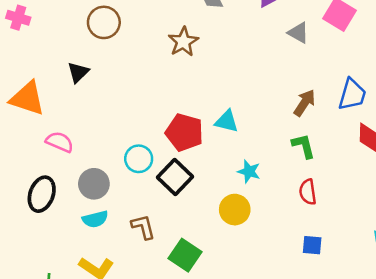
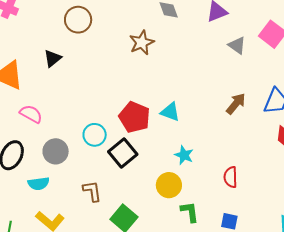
green L-shape: (303, 146) -> (190, 212), moved
cyan semicircle: (95, 219) -> (39, 184), moved

